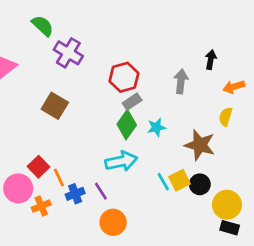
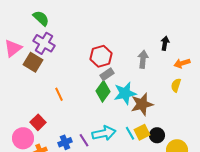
purple cross: (68, 53) -> (44, 43), moved
brown square: (55, 106) -> (33, 62), moved
cyan star: (156, 127) -> (125, 93), size x1.6
brown star: (200, 145) -> (142, 104), moved, turned -30
cyan arrow: (121, 161) -> (104, 133), moved
orange line: (59, 178) -> (59, 94), moved

